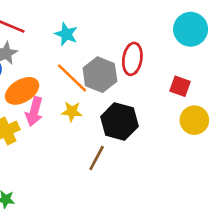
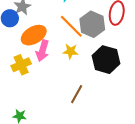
brown line: (97, 158) -> (77, 94), moved

